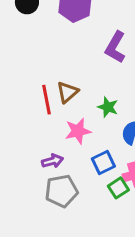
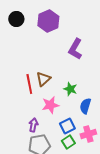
purple arrow: (52, 161) -> (33, 125), turned -64
green square: (118, 188) -> (68, 142), moved

